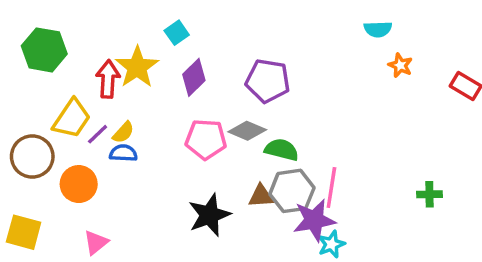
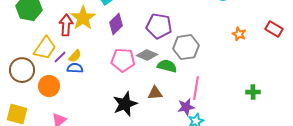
orange star: (400, 65) -> (239, 34), moved
gray hexagon: (292, 191) -> (186, 47), moved
purple star: (314, 220) -> (186, 107), size x0.7

